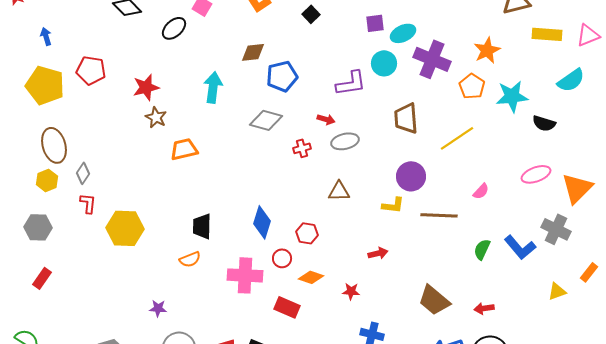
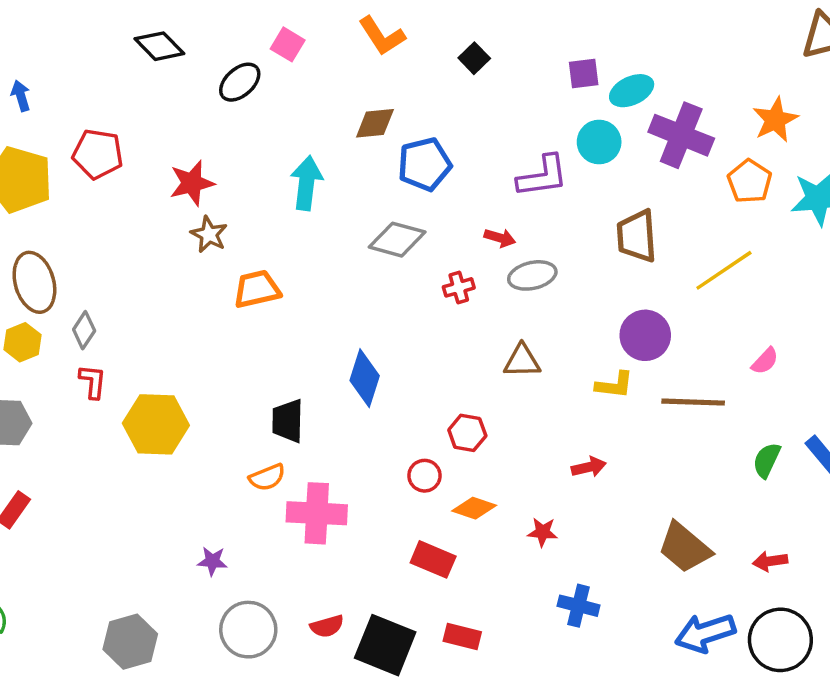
blue diamond: (262, 222) -> (365, 378), moved
pink cross: (245, 275) -> (317, 513), moved

